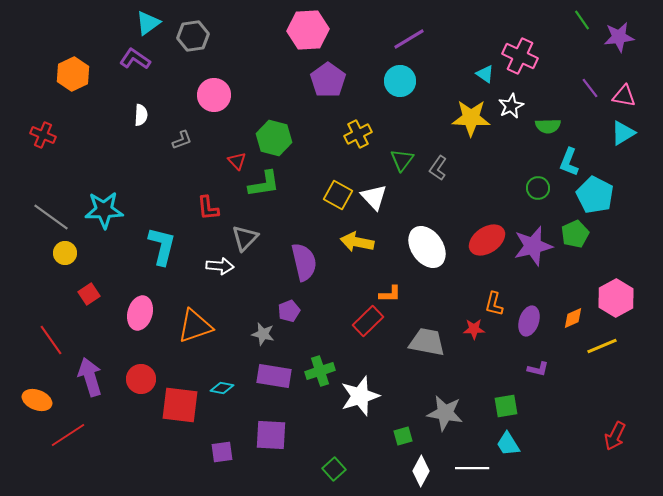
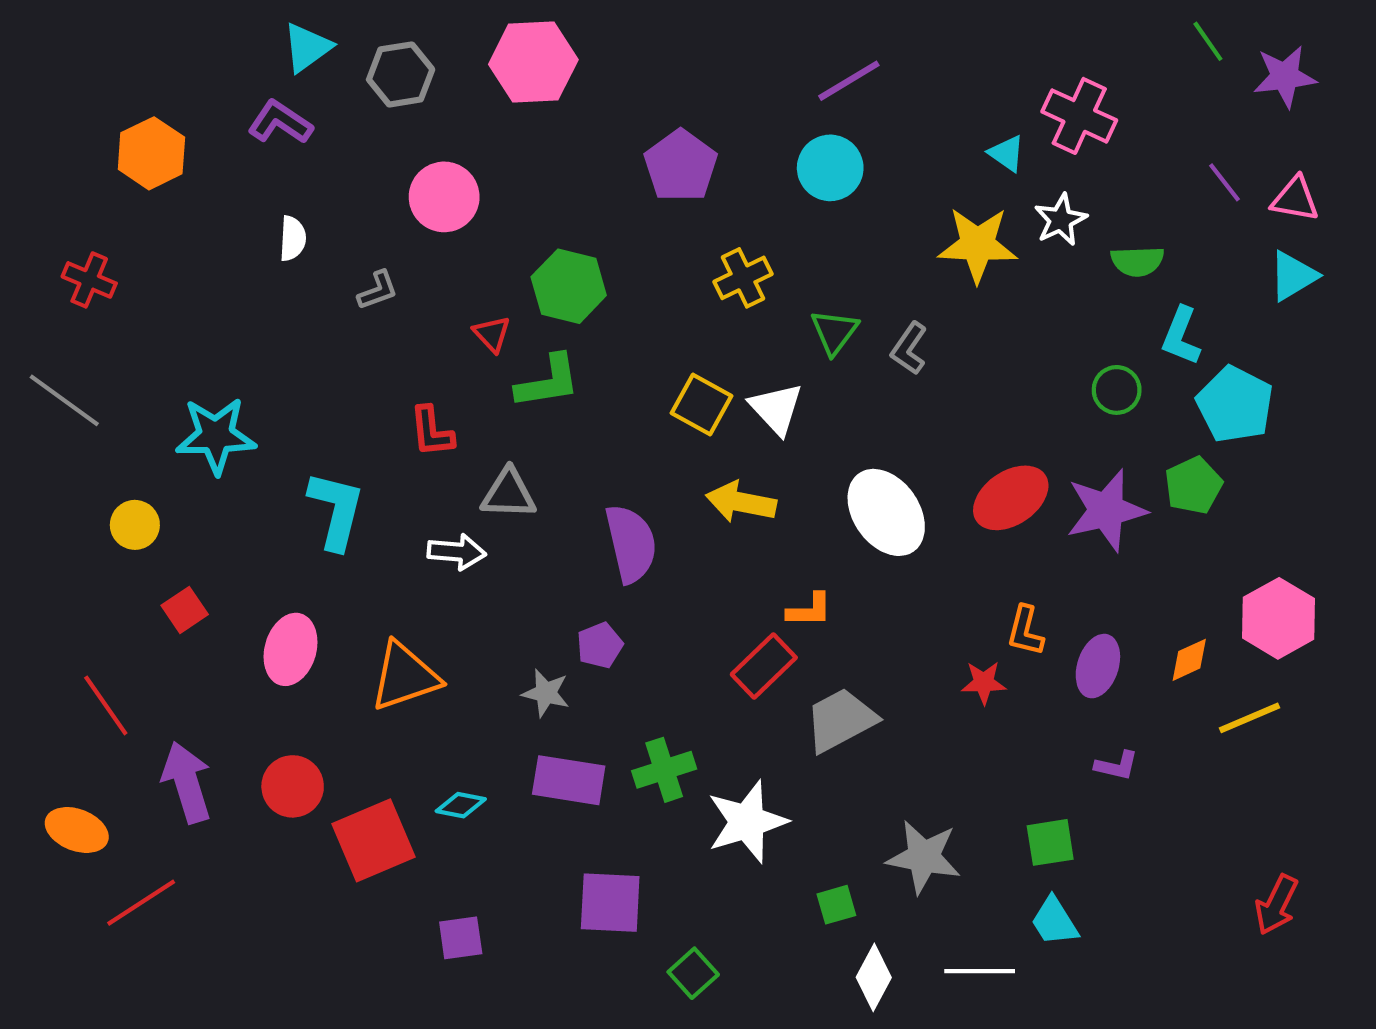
pink hexagon: (308, 30) -> (533, 62), moved
gray line: (51, 217) -> (64, 400), moved
gray triangle: (245, 238) -> (508, 494), turned 48
gray trapezoid: (427, 342) -> (841, 720), moved, turned -39
red square: (180, 405) -> (374, 840), turned -30
purple square: (271, 435) -> (610, 903), moved

